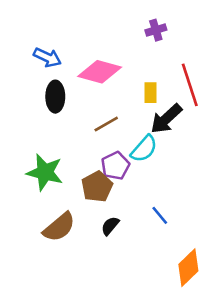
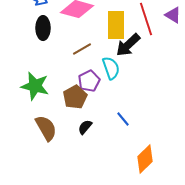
yellow rectangle: (151, 93) -> (116, 25), size x1.8
cyan semicircle: (144, 149) -> (111, 68), turned -60
brown semicircle: (59, 227) -> (46, 128), turned -80

